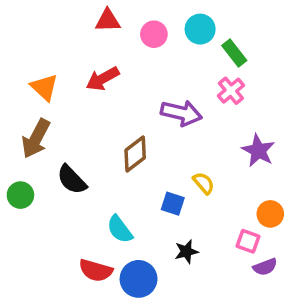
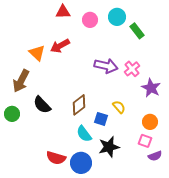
orange triangle: (44, 87) -> (37, 53), moved
pink cross: (231, 91) -> (132, 69), moved
brown diamond: (135, 154) -> (79, 105), moved
orange circle: (270, 214) -> (150, 122), moved
cyan semicircle: (120, 229) -> (84, 134), moved
black star: (186, 252) -> (109, 147), size x1.5

